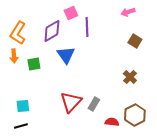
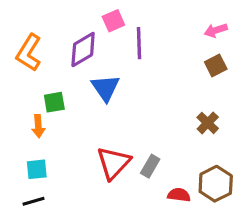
pink arrow: (128, 12) -> (216, 30), moved
brown square: (135, 41) -> (216, 65), turned 32
orange arrow: (14, 56) -> (38, 126), moved

